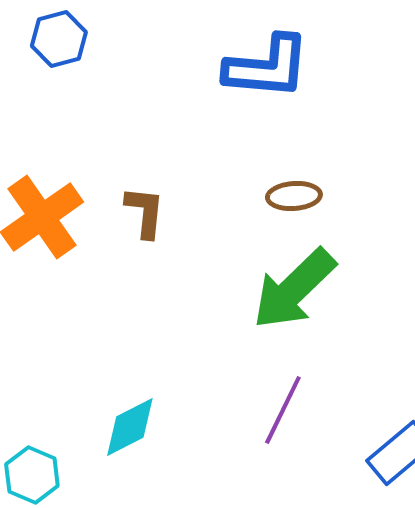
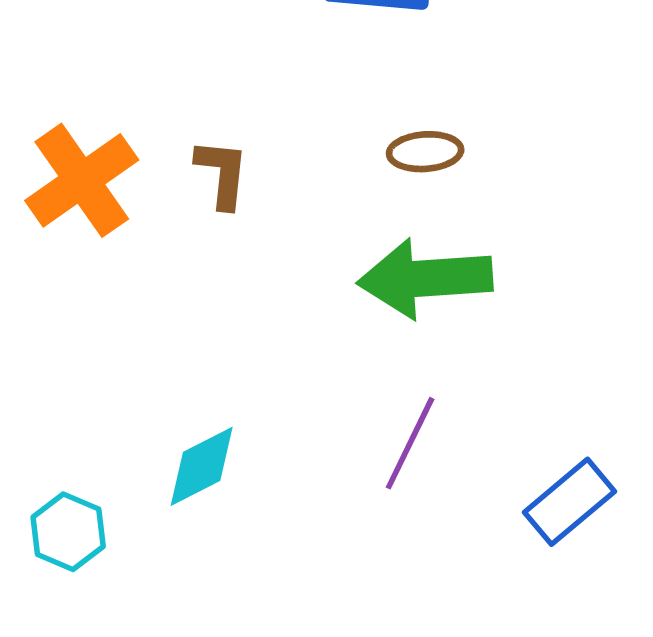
green arrow: (294, 289) -> (425, 278), turned 40

